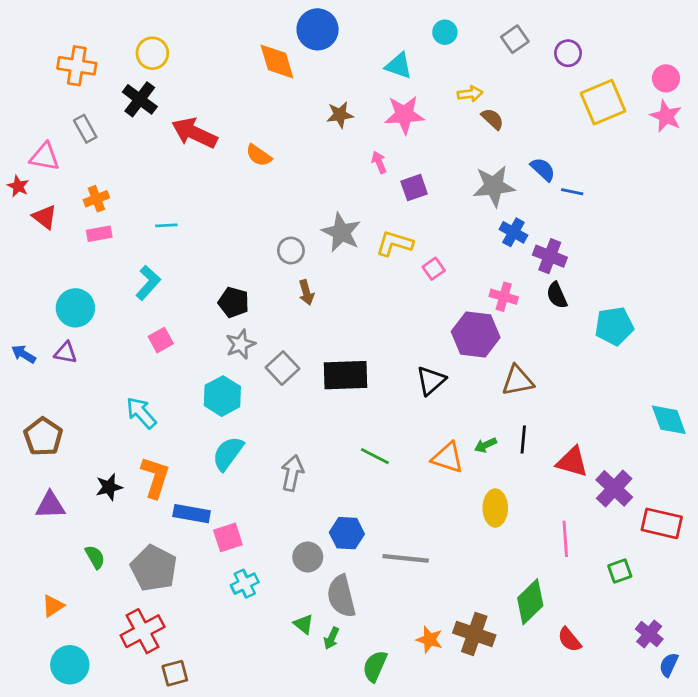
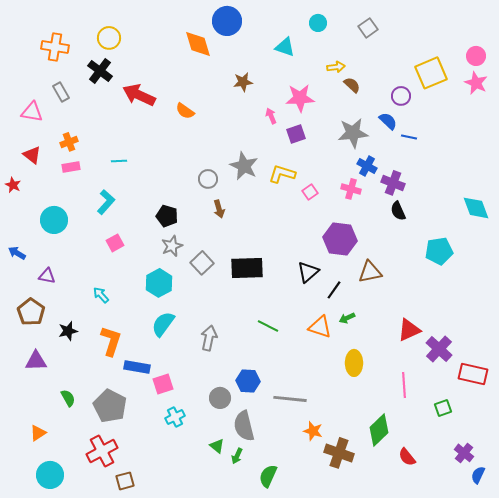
purple circle: (568, 53) -> (401, 96), moved
pink star: (404, 115) -> (300, 98), moved
red star: (18, 186) -> (13, 185), moved
pink cross: (504, 297) -> (351, 189), moved
cyan pentagon: (614, 326) -> (439, 251), moved
purple triangle: (66, 353) -> (47, 276), moved
cyan arrow: (141, 413) -> (101, 295), size x0.7
cyan diamond: (669, 420) -> (476, 208), moved
black line: (523, 439) -> (334, 290), moved, turned 30
red triangle: (572, 462) -> (409, 330), turned -40
black star: (109, 487) -> (68, 331), moved
orange star: (429, 640) -> (313, 431), moved

